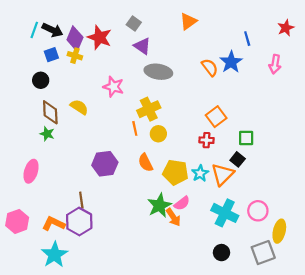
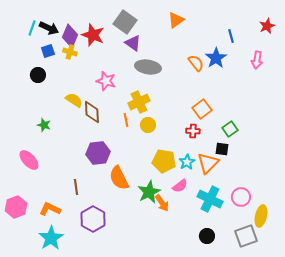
gray square: (134, 24) -> (125, 22), size x1.6
brown diamond: (50, 112) -> (92, 112), moved
green square: (246, 138) -> (230, 129), turned -35
black square: (238, 159) -> (222, 149), turned -32
orange semicircle: (146, 163) -> (119, 178), moved, size x1.4
pink ellipse: (31, 171) -> (29, 160), turned -60
pink semicircle: (182, 203) -> (180, 186), moved
purple hexagon: (79, 221) -> (93, 219), moved

